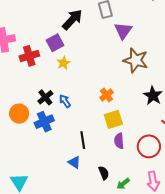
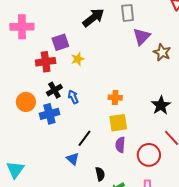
purple square: (55, 43) -> (60, 42), moved
red cross: (29, 56) -> (46, 62), moved
brown star: (136, 60) -> (162, 52), moved, size x0.7
orange cross: (107, 95) -> (115, 98), turned 32
black line: (83, 140) -> (85, 138), turned 36

